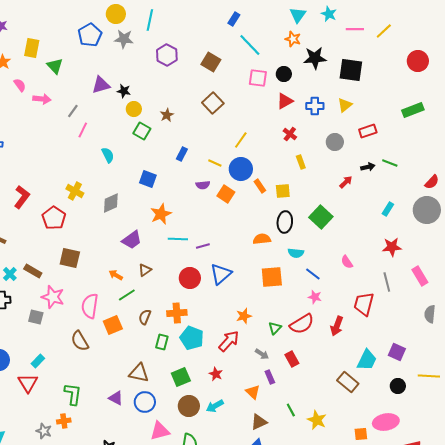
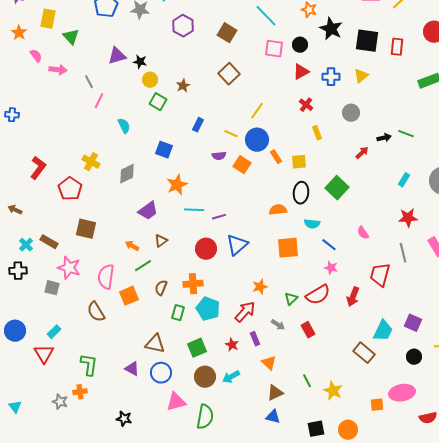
black star: (315, 58) -> (331, 29), turned 30
gray line: (73, 111) -> (89, 82), turned -64
red rectangle: (368, 131) -> (397, 47), moved, turned -66
purple rectangle: (270, 377) -> (255, 339), moved

